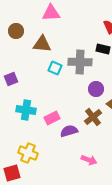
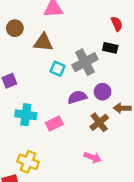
gray cross: (80, 62) -> (85, 62), turned -30
purple semicircle: (69, 131) -> (77, 97), moved
pink arrow: (89, 160) -> (93, 157), moved

